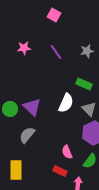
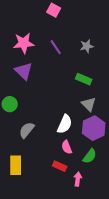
pink star: (24, 48) -> (24, 43), size x1.5
white semicircle: (66, 103) -> (65, 124), moved
purple triangle: (32, 107) -> (24, 71), moved

